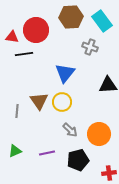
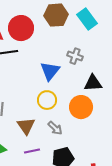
gray cross: (90, 47) -> (75, 56), moved
brown triangle: (39, 101) -> (26, 126), moved
orange circle: (99, 134) -> (81, 107), moved

